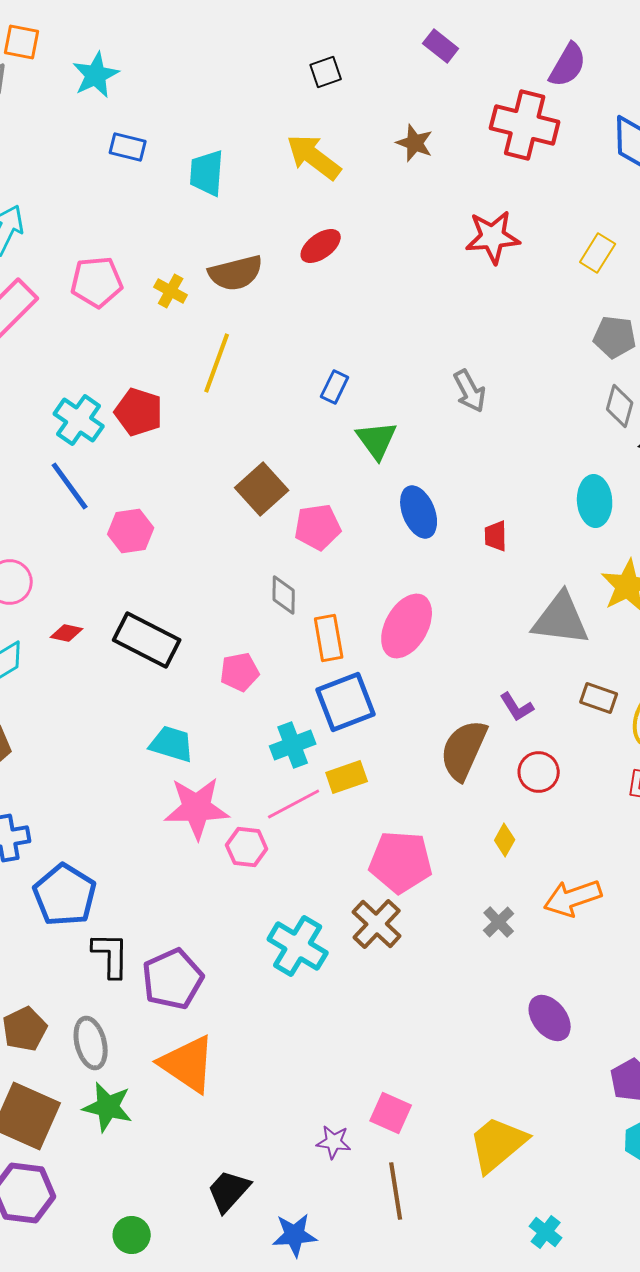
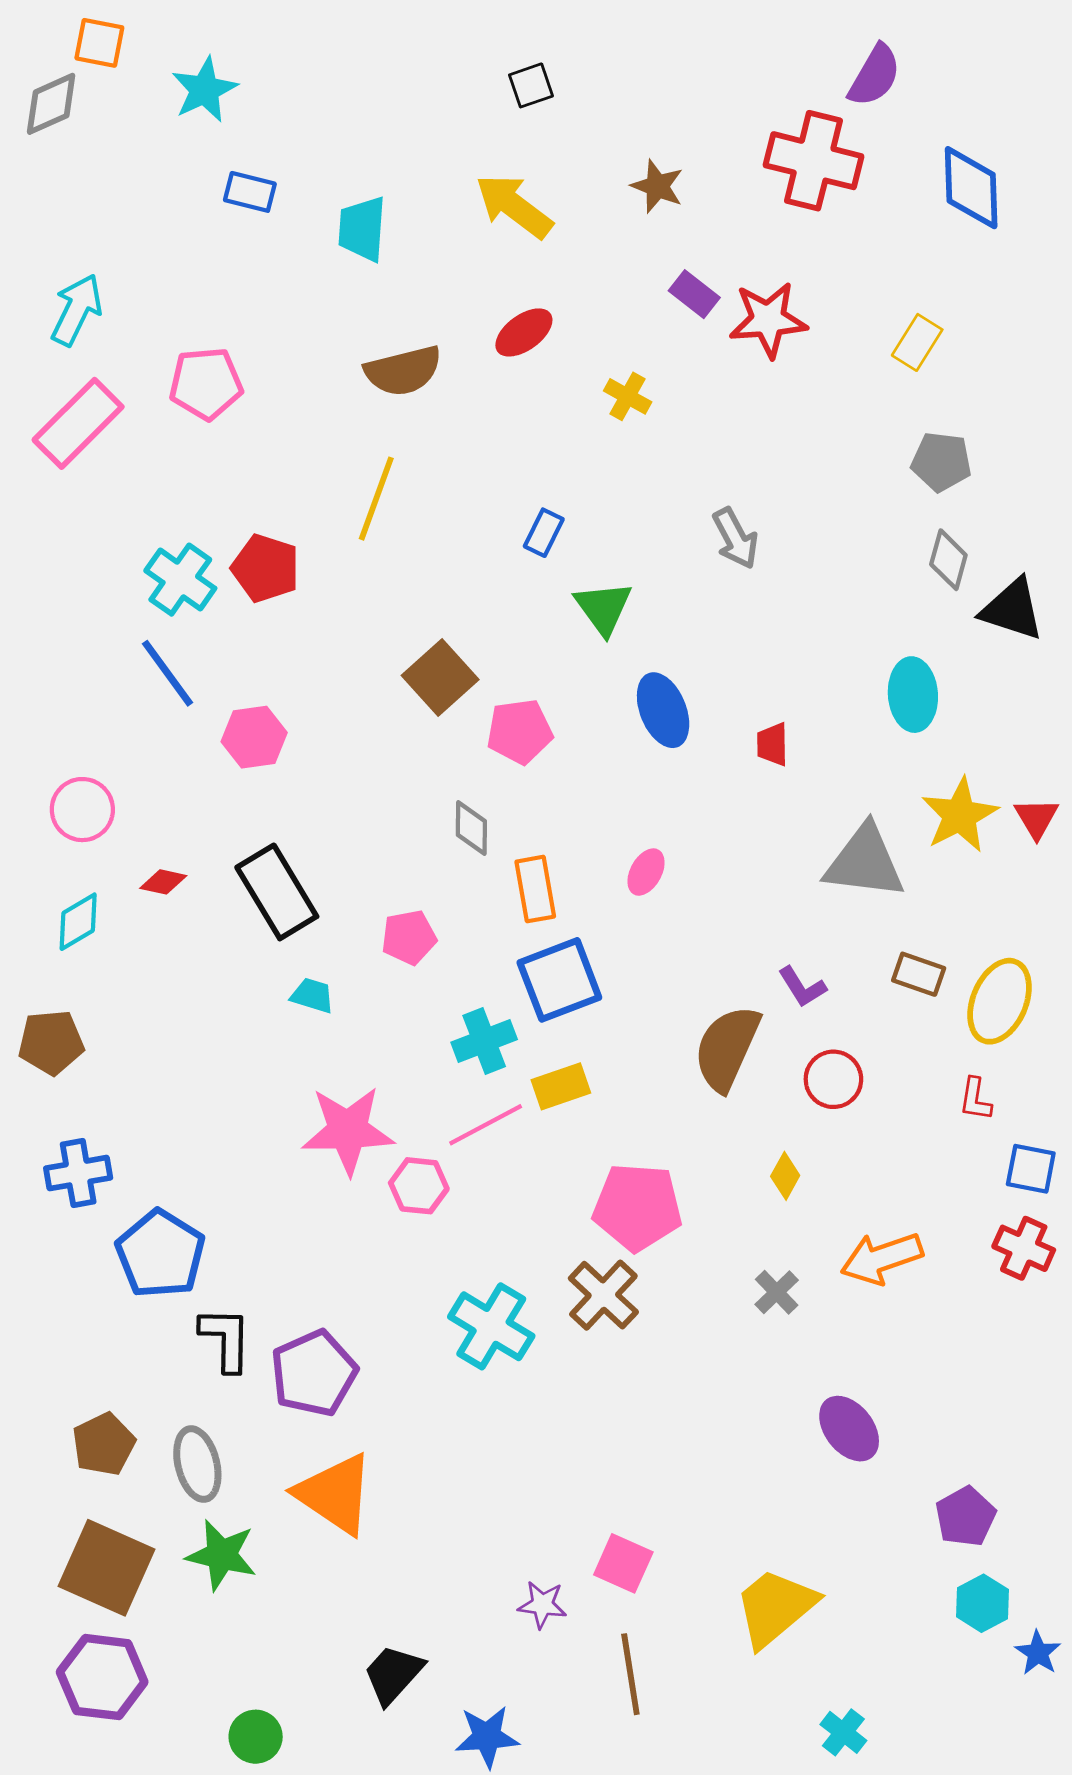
purple rectangle: (441, 46) -> (694, 294), moved
yellow cross: (171, 291) -> (628, 396), moved
pink ellipse: (407, 626) -> (646, 872), size x0.5
black rectangle: (147, 640) -> (277, 892), turned 32
cyan trapezoid: (172, 744) -> (312, 996), moved, size x0.7

